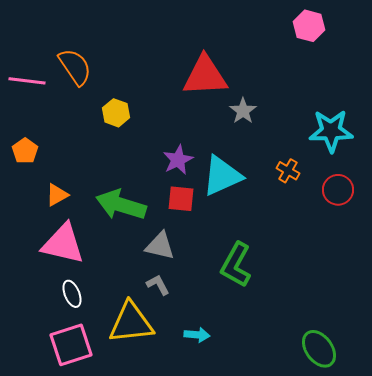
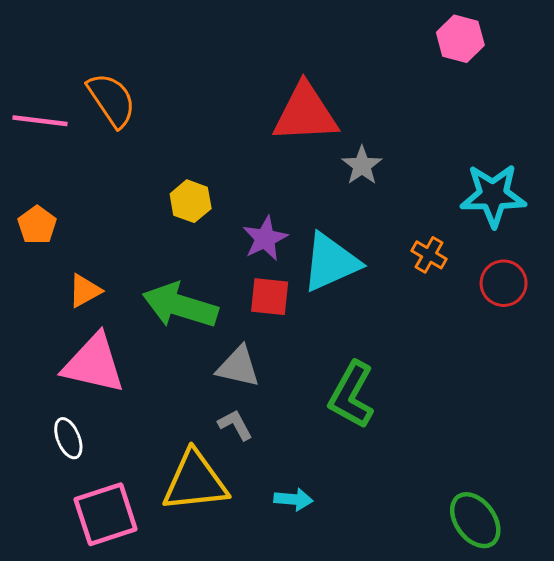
yellow hexagon: (116, 113) -> (191, 201), moved
white ellipse: (72, 294) -> (68, 438), moved

